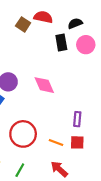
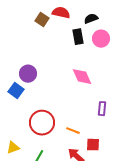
pink diamond: (44, 85) -> (82, 77), moved
purple rectangle: (77, 119) -> (102, 109), moved
red square: (77, 142) -> (93, 145), moved

